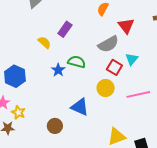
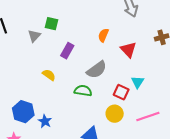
purple rectangle: (65, 29) -> (67, 51), moved
gray semicircle: (108, 44) -> (97, 70), moved
blue star: (58, 70) -> (45, 121), moved

